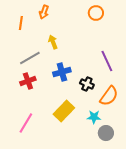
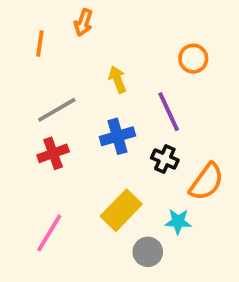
orange circle: (96, 13) -> (193, 59), moved
yellow arrow: (53, 42) -> (117, 79), moved
purple line: (107, 61) -> (169, 112), moved
gray circle: (106, 133) -> (148, 252), moved

